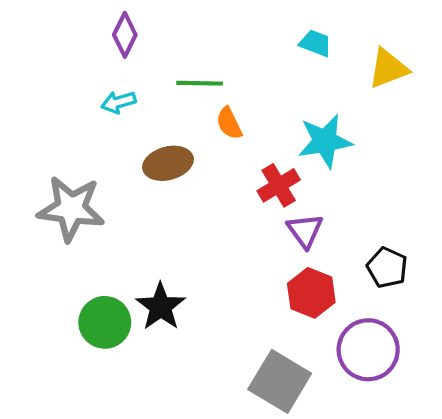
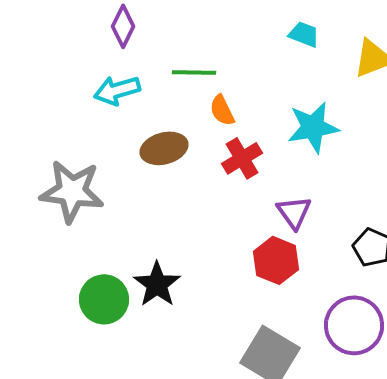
cyan arrow: (118, 102) -> (117, 90), size x1.4
red cross: (279, 185) -> (242, 158), moved
red hexagon: (311, 293) -> (276, 260), moved

